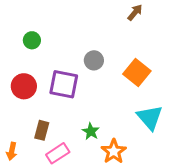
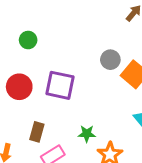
gray circle: (94, 60) -> (110, 60), moved
green star: (91, 131) -> (87, 134), turned -30

